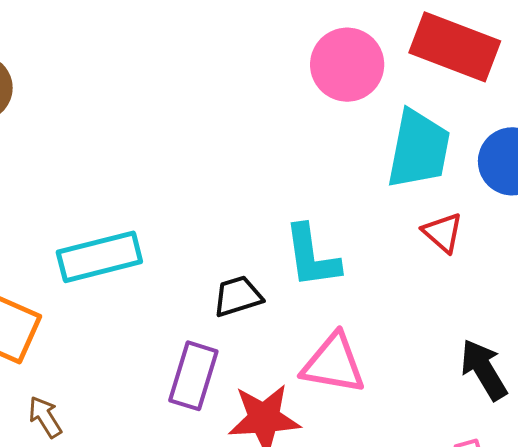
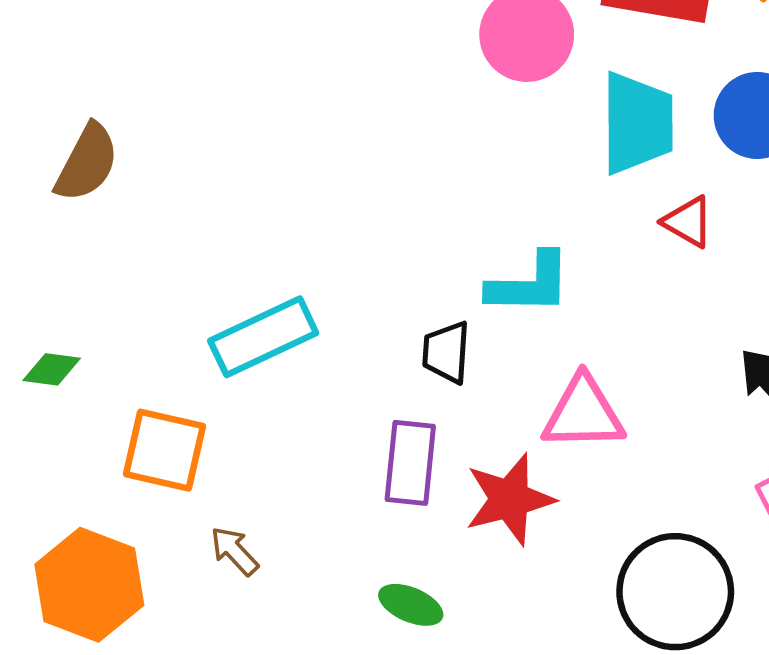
cyan L-shape: (312, 256) -> (529, 284), turned -70
black trapezoid: (238, 296) -> (446, 352), turned -58

